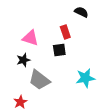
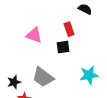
black star: (23, 60) -> (14, 82), moved

